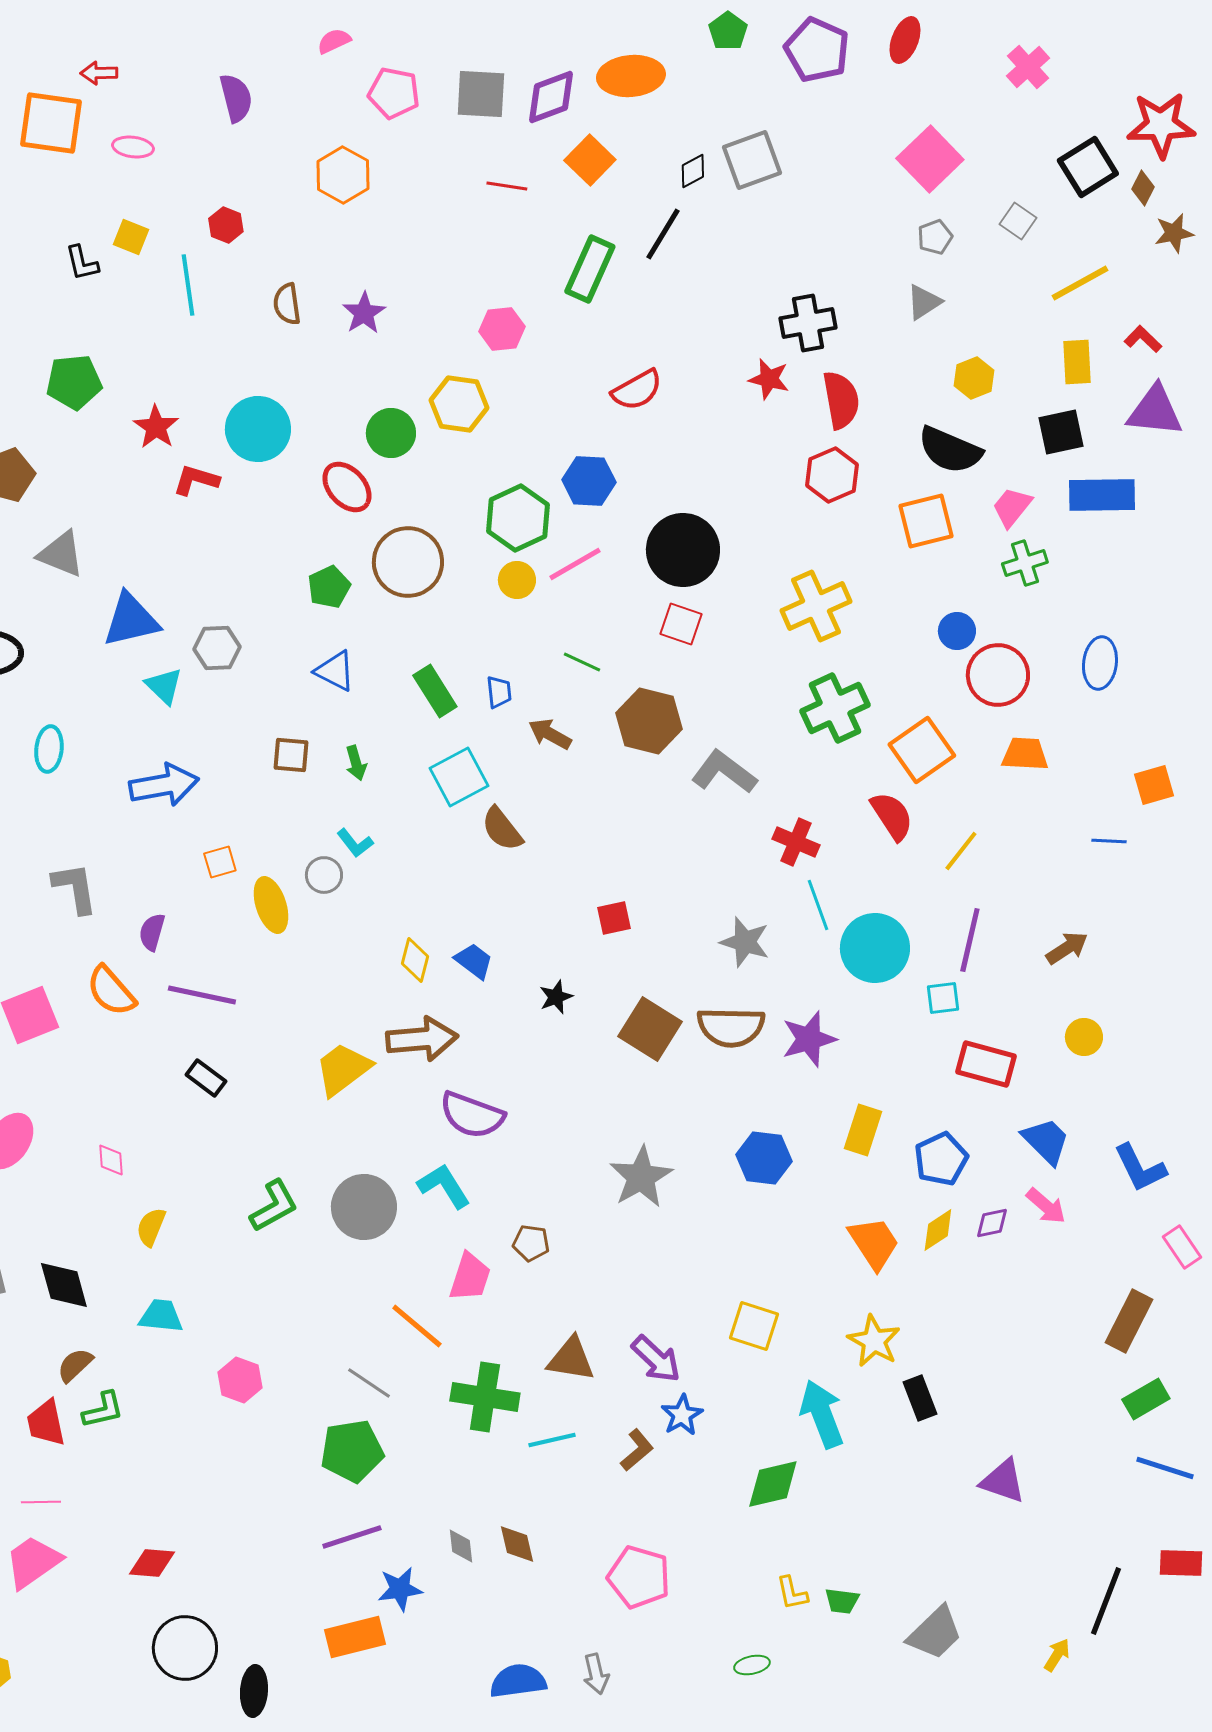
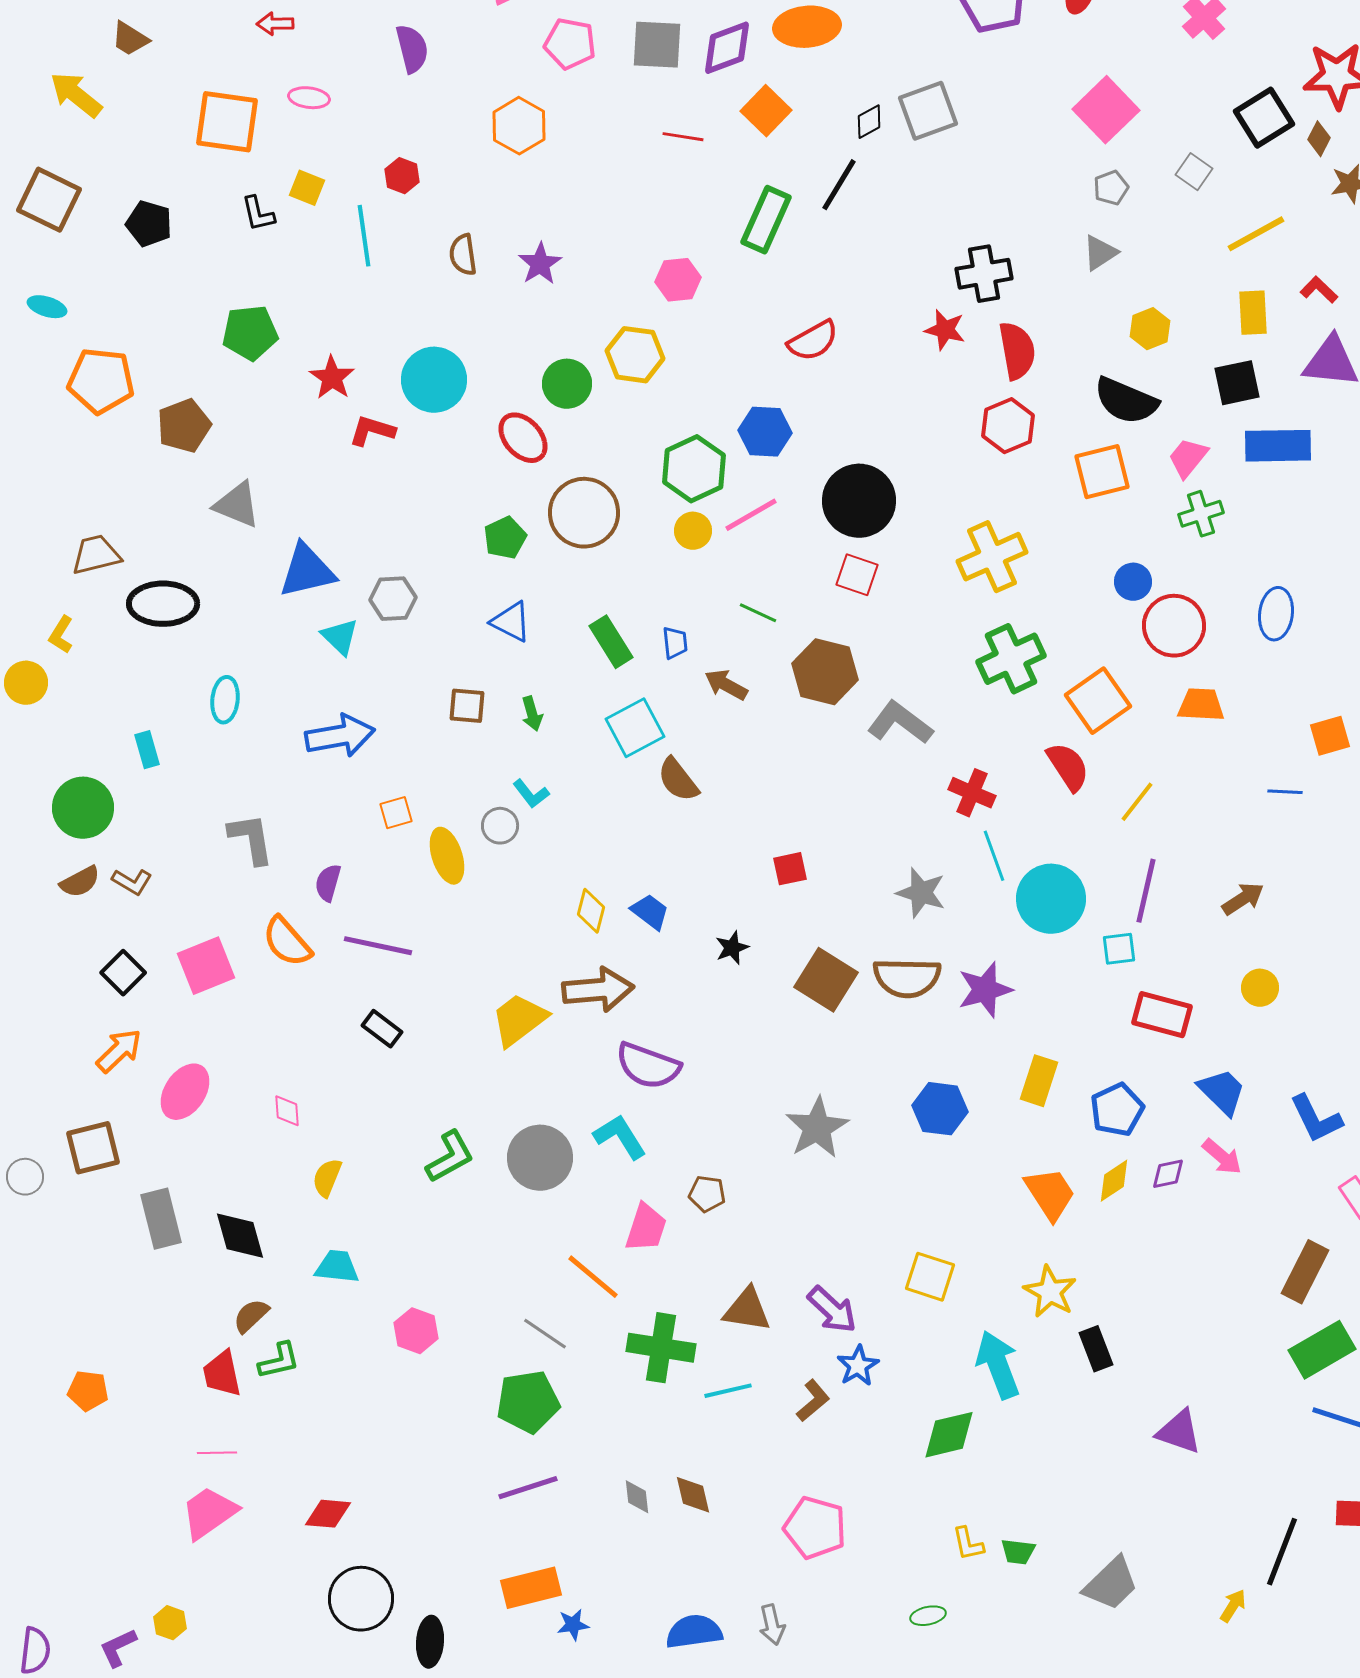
orange square: (51, 123) -> (227, 122), moved
green rectangle: (1146, 1399) -> (1322, 1350), size x1.4
blue star: (400, 1589) -> (573, 1625), moved, size x0.7

